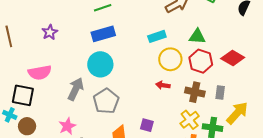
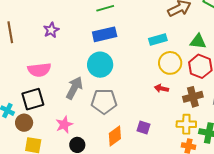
brown cross: (195, 92) -> (193, 97), turned -30
black square: (23, 95) -> (33, 99), moved, turned -30
gray pentagon: (106, 101) -> (104, 101), turned 30
yellow cross: (190, 120) -> (186, 124), turned 36

